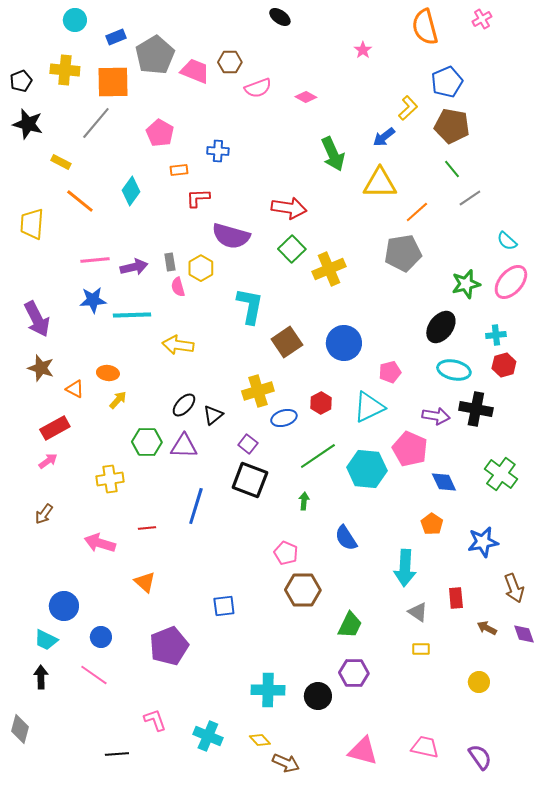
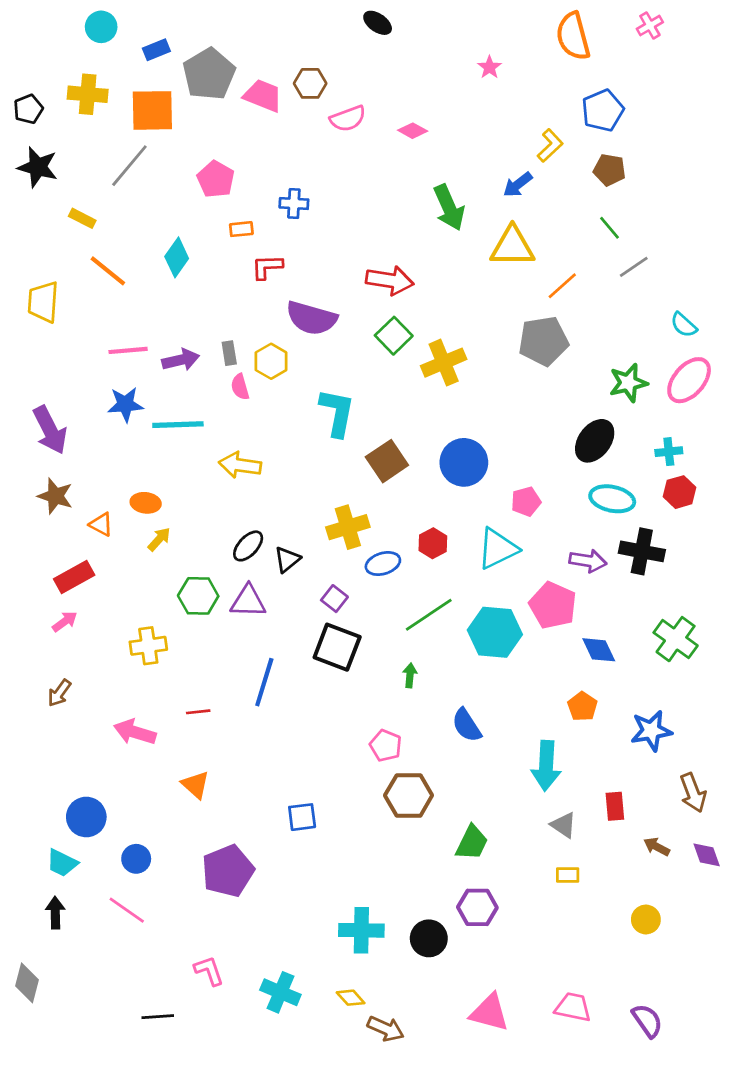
brown pentagon: (452, 126) -> (609, 170), size x0.7

